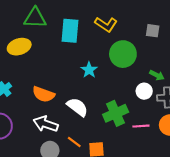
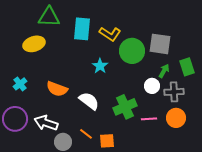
yellow L-shape: (106, 24) -> (110, 34), moved
gray square: (153, 31) -> (160, 44), moved, size x1.6
green arrow: (157, 75) -> (164, 71), turned -88
white arrow: (46, 124) -> (46, 123), moved

